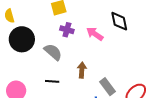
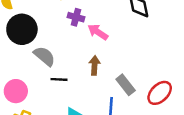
pink arrow: (95, 34) -> (98, 32), moved
gray semicircle: (53, 52) -> (44, 56), moved

